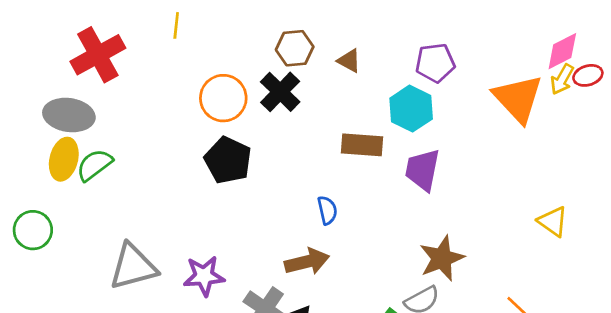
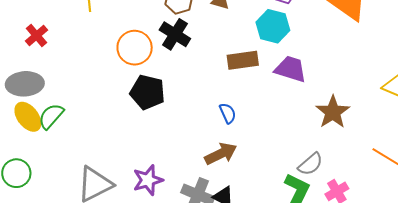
red cross: (98, 55) -> (37, 35), size x0.6
yellow ellipse: (64, 159) -> (28, 117), turned -40
purple trapezoid: (422, 170) -> (291, 69), turned 108
brown star: (442, 258) -> (333, 112), moved

